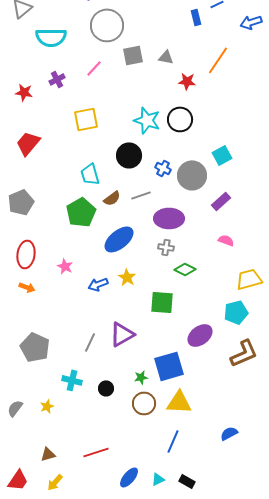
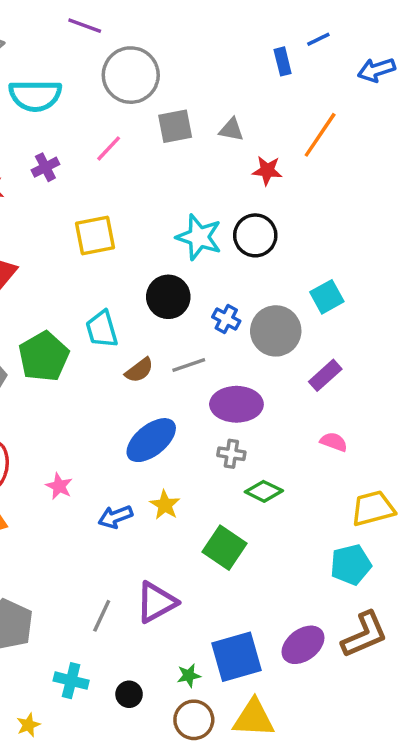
green pentagon: (81, 212) -> (44, 357), moved
green square: (162, 302) -> (225, 548), turned 30
purple ellipse: (200, 335) -> (303, 645), moved

